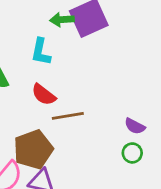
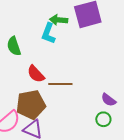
green arrow: (62, 20) -> (59, 20), moved
red semicircle: (44, 95) -> (36, 74), moved

